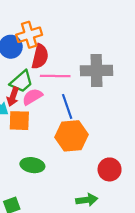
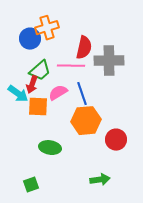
red semicircle: (40, 56) -> (84, 48), moved
pink semicircle: (32, 97) -> (58, 93), moved
red circle: (110, 169) -> (116, 140), moved

